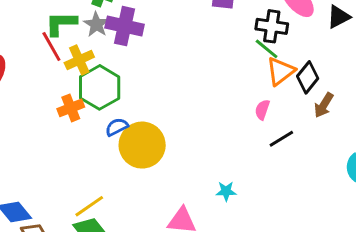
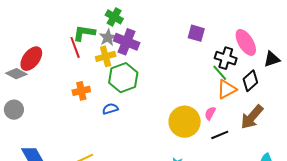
yellow cross: (79, 60) -> (106, 56), moved
black diamond: (308, 77) -> (250, 81), moved
green hexagon: (100, 87) -> (123, 78), moved
brown arrow: (324, 105) -> (252, 117), size x1.5
yellow circle: (142, 145) -> (185, 122), moved

